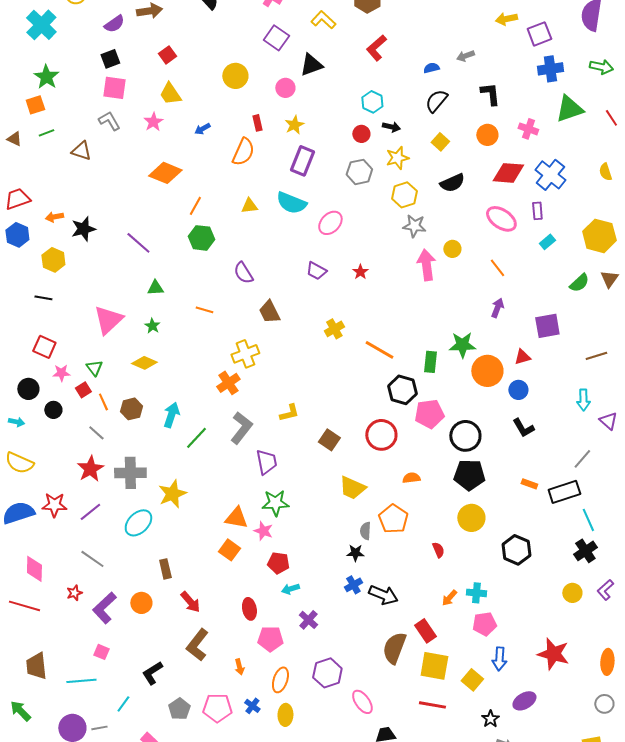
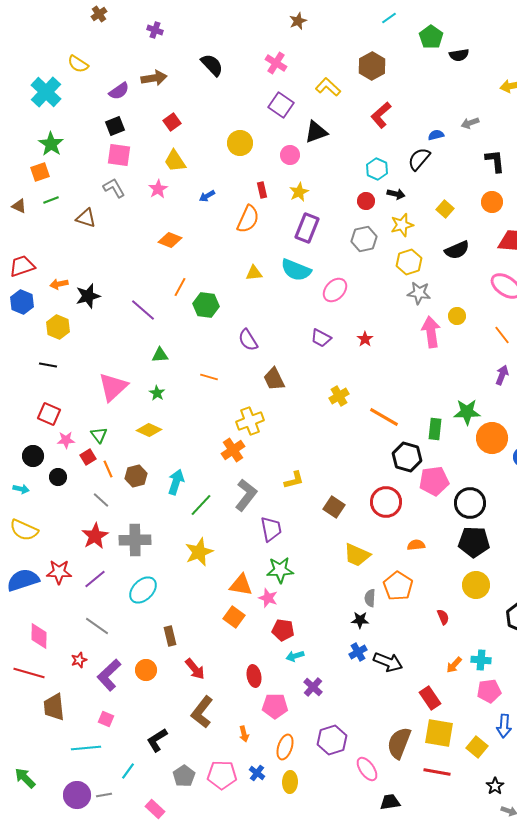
black semicircle: (436, 101) -> (419, 159), moved
orange diamond: (165, 173) -> (170, 240), size x0.7
orange line: (195, 206) -> (180, 287), moved
yellow star: (172, 494) -> (199, 552), moved
brown semicircle: (394, 648) -> (399, 743), moved
brown trapezoid: (36, 666) -> (54, 707), moved

